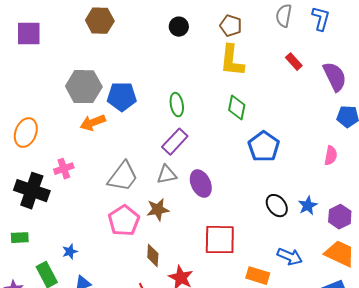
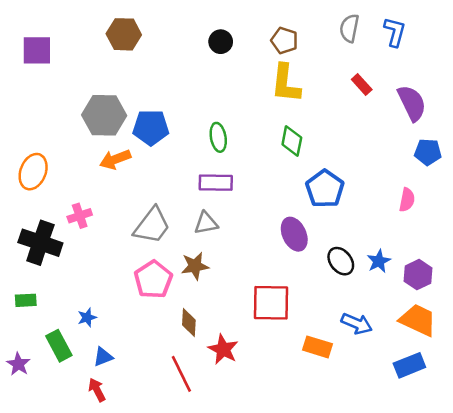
purple rectangle: (175, 142) -> (216, 183), turned 48
purple ellipse: (201, 184) -> (294, 234), moved

